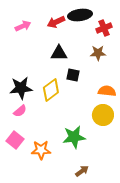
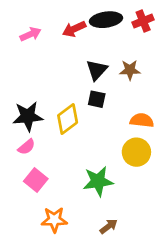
red cross: (104, 28) -> (143, 21), moved
black triangle: (59, 53) -> (97, 70), moved, turned -48
pink square: (15, 140) -> (36, 180), moved
orange star: (41, 150) -> (54, 220), moved

